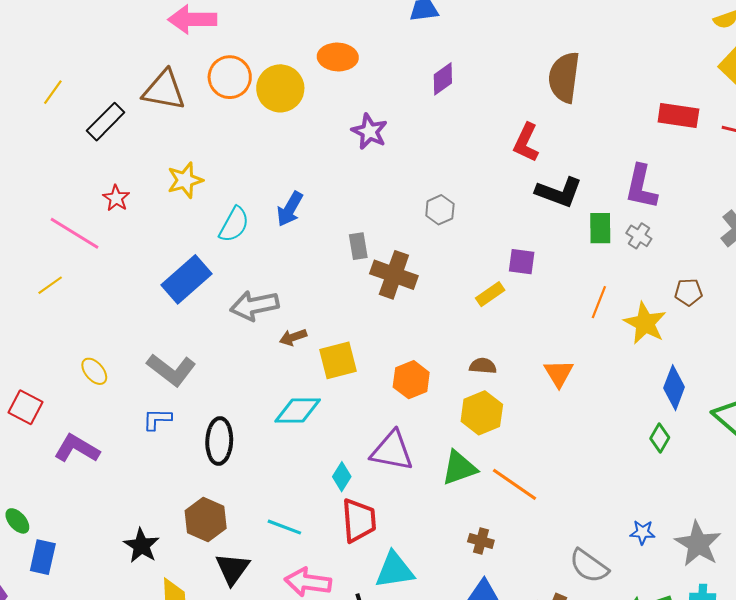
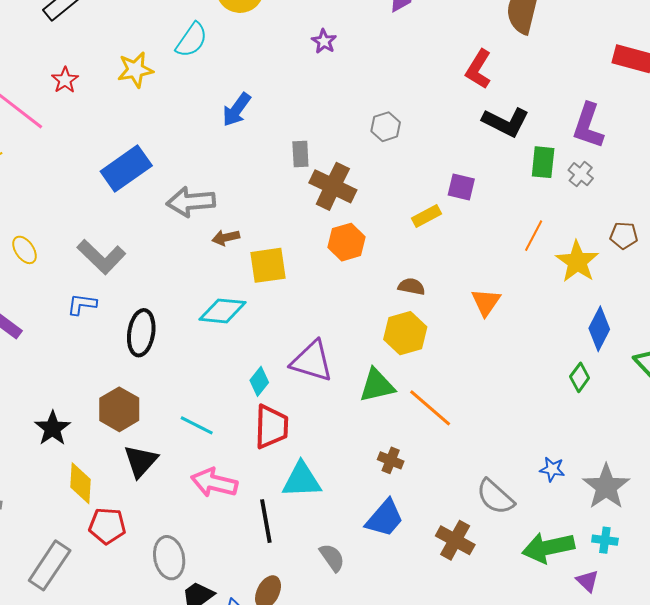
purple star: (369, 132) -> (324, 41), size x0.7
cyan semicircle: (234, 224) -> (192, 40), moved
orange hexagon: (411, 380) -> (346, 242), moved

